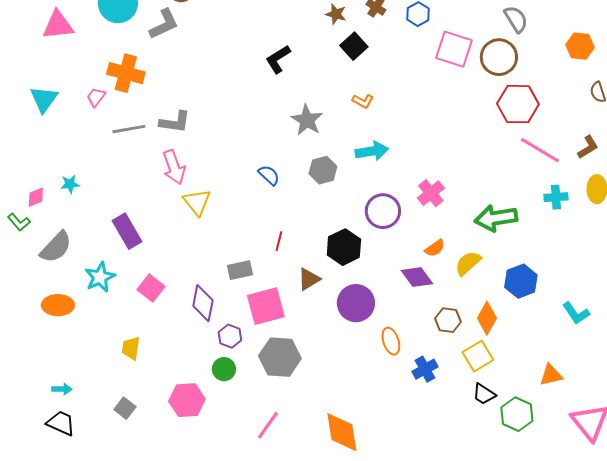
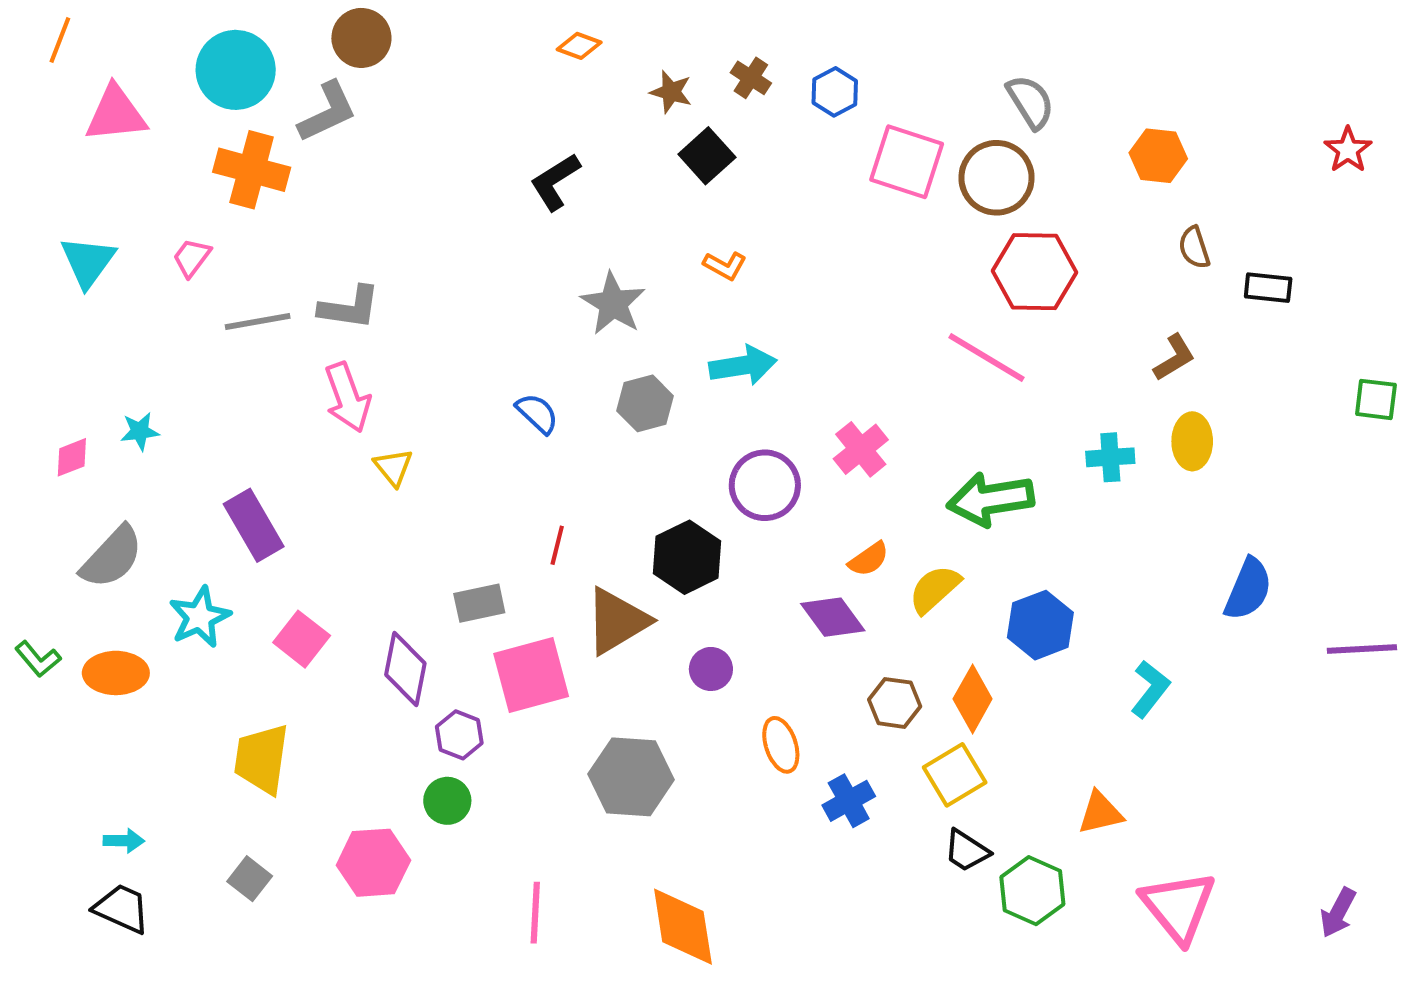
orange cross: (126, 73) -> (252, 170), moved
pink line: (540, 150) -> (987, 357), moved
yellow triangle: (197, 202) -> (393, 467), size x0.7
green L-shape: (19, 222) -> (38, 659), moved
brown triangle: (309, 279) -> (617, 621), size x1.5
purple circle: (356, 303) -> (711, 669), size x0.6
cyan L-shape: (576, 313) -> (1150, 689), turned -108
yellow trapezoid: (131, 348) -> (262, 759), size x1.5
gray hexagon: (280, 357) -> (631, 777), moved
pink line: (268, 425) -> (535, 913), turned -32

